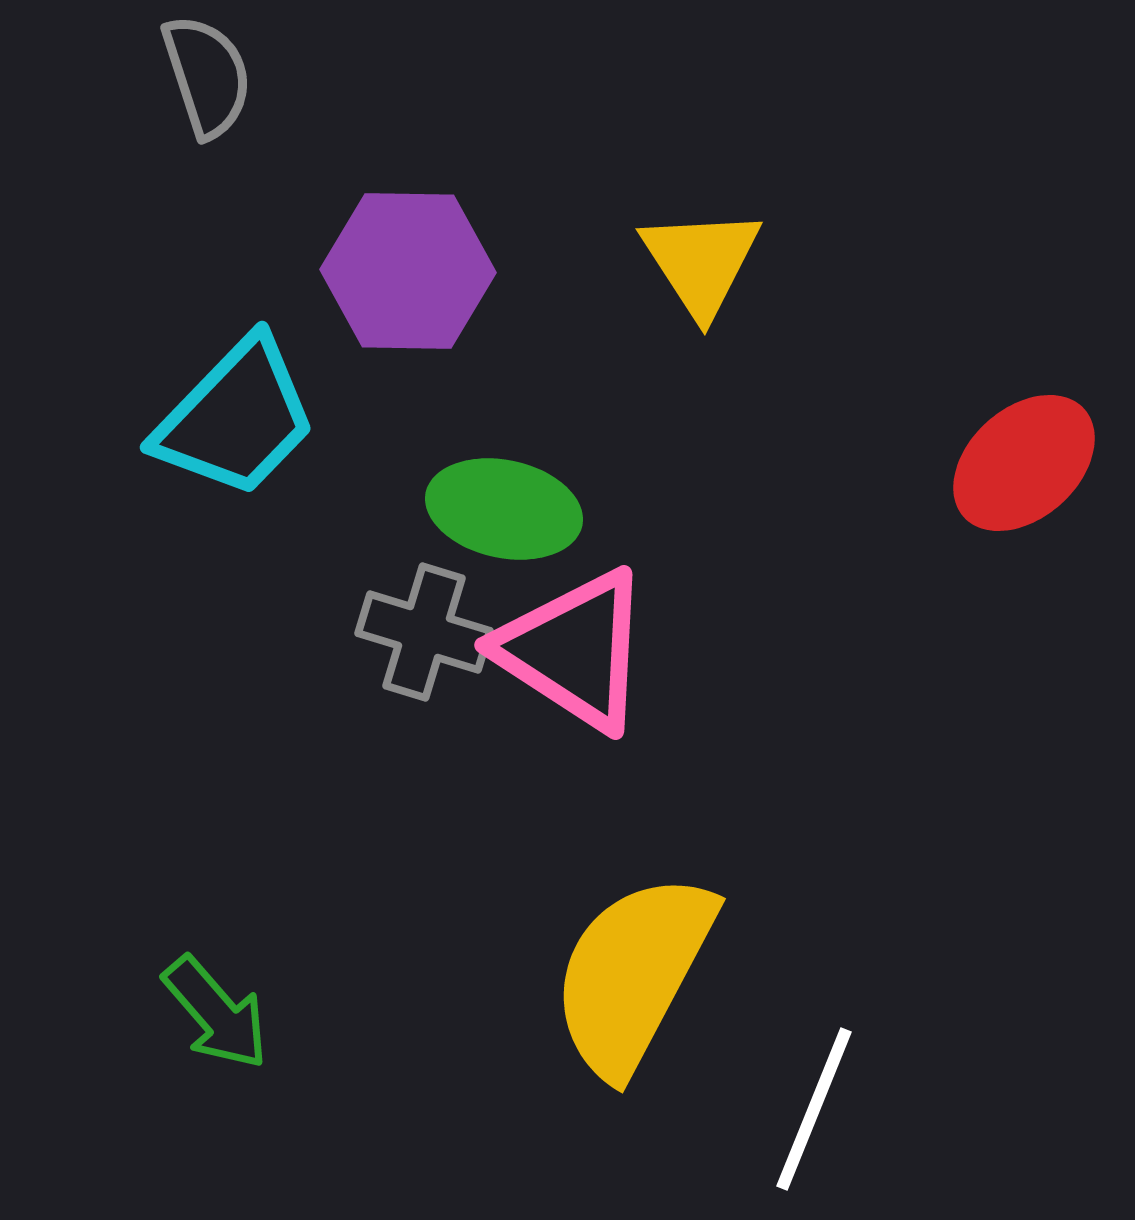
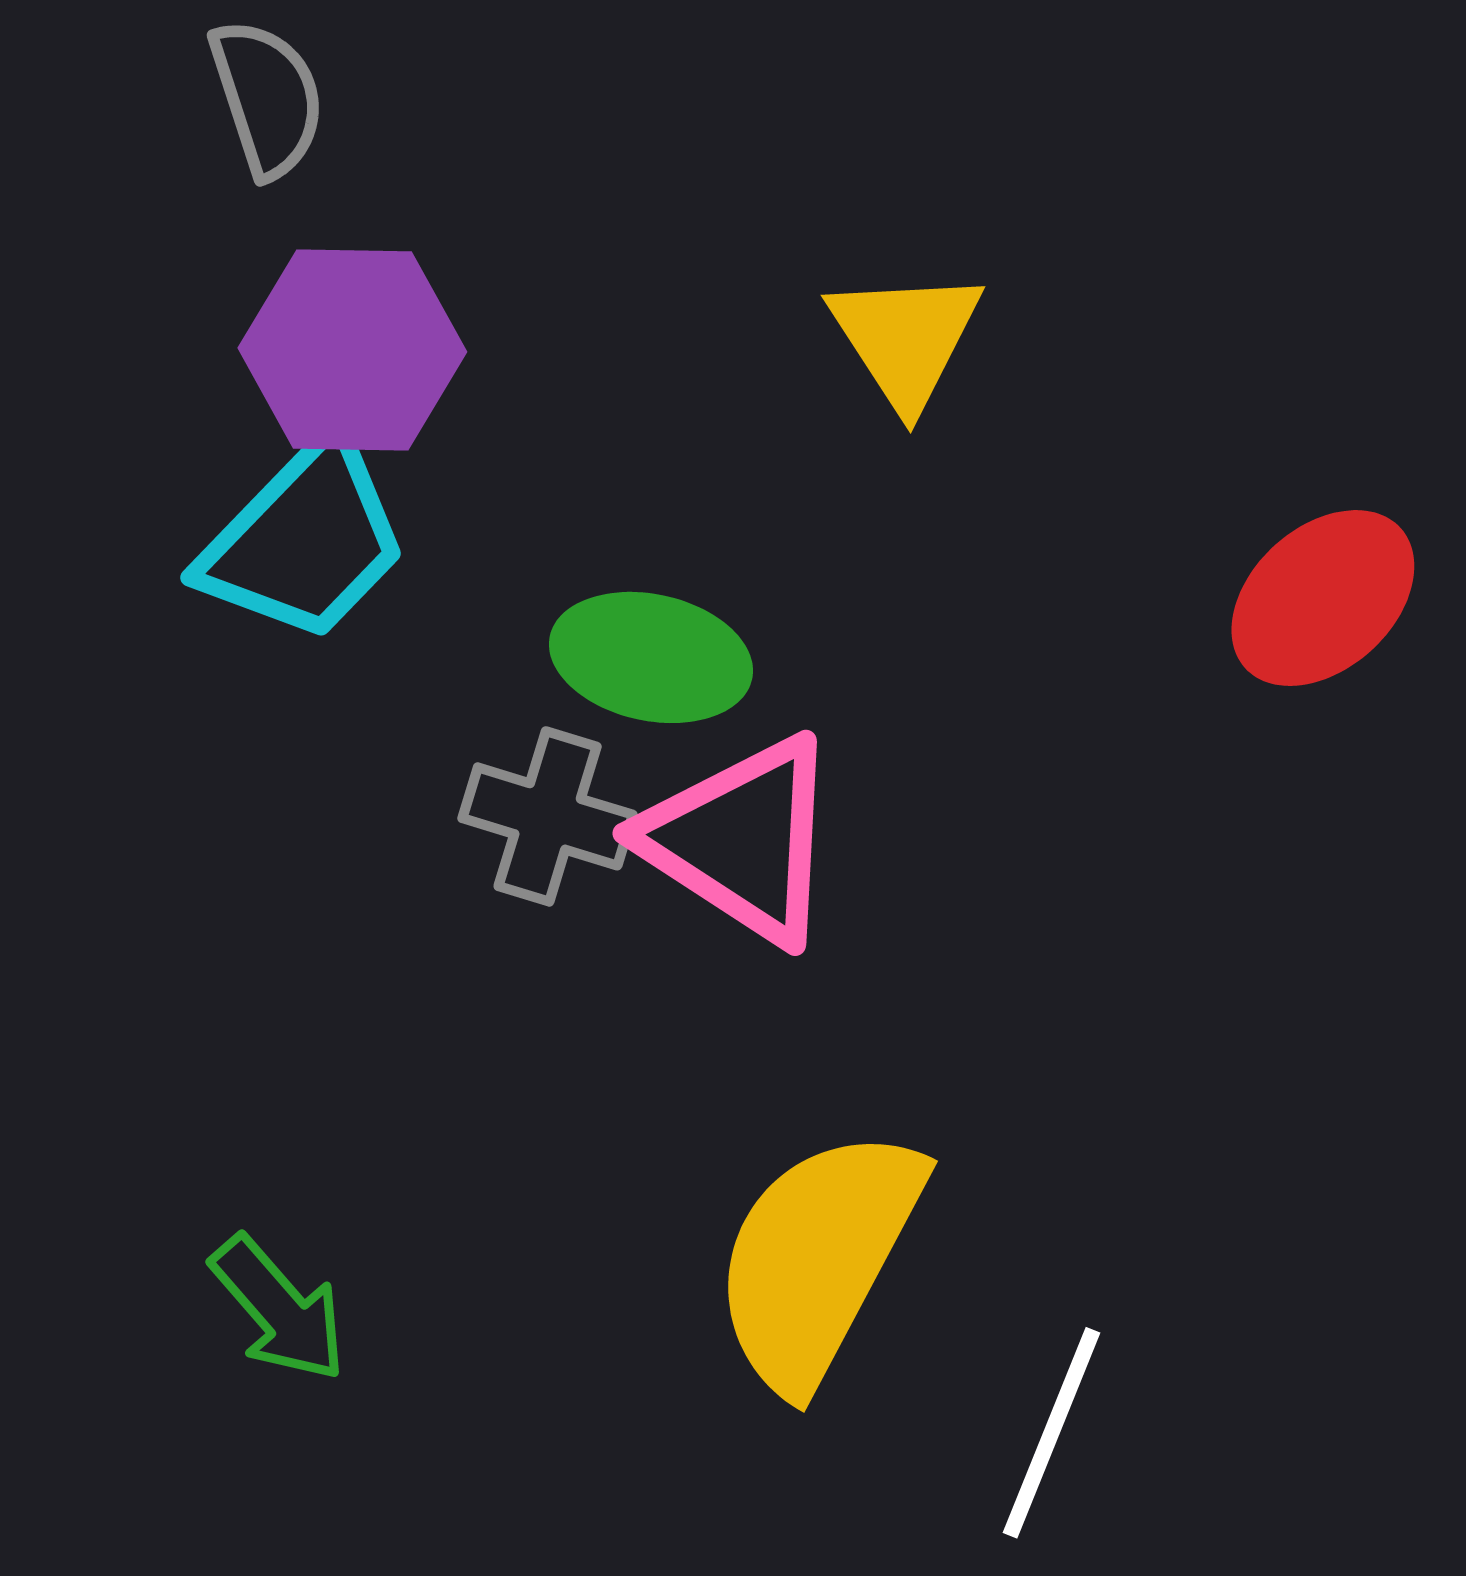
purple hexagon: (408, 271) -> (352, 350), moved

